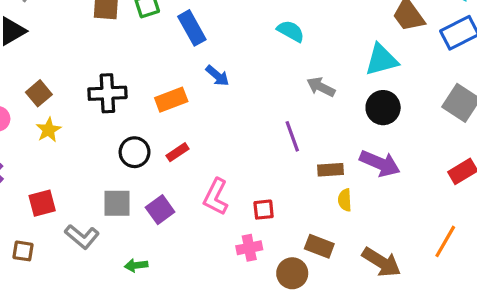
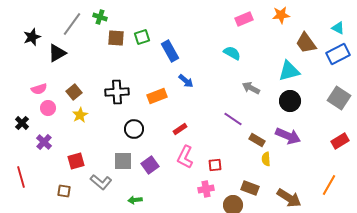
purple line: (292, 136) -> (233, 119), turned -36
red rectangle: (178, 152) -> (180, 129), moved
brown rectangle: (330, 170) -> (257, 140), turned 35

